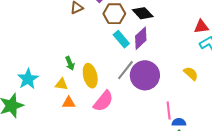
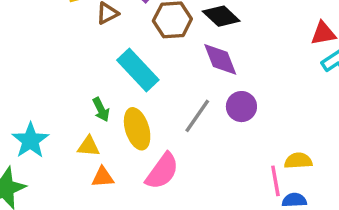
purple diamond: (141, 38) -> (220, 59), turned -65
cyan rectangle: (121, 39) -> (138, 70), moved, size x1.4
yellow semicircle: (191, 74) -> (298, 161), moved, turned -42
purple circle: (145, 75) -> (241, 107), moved, size x0.6

